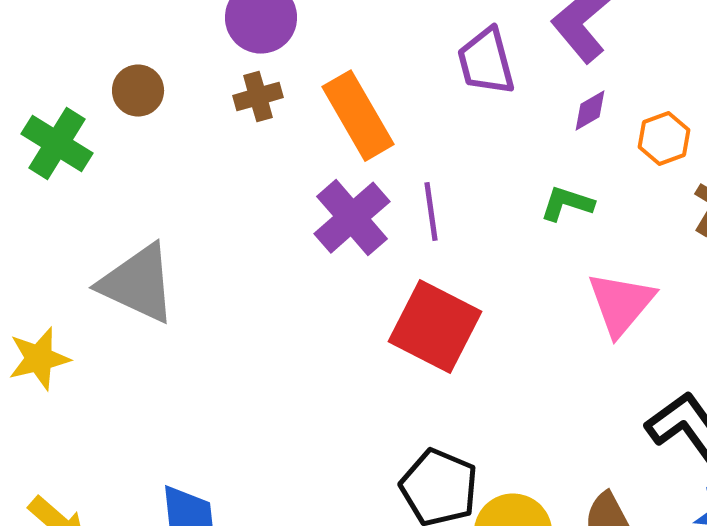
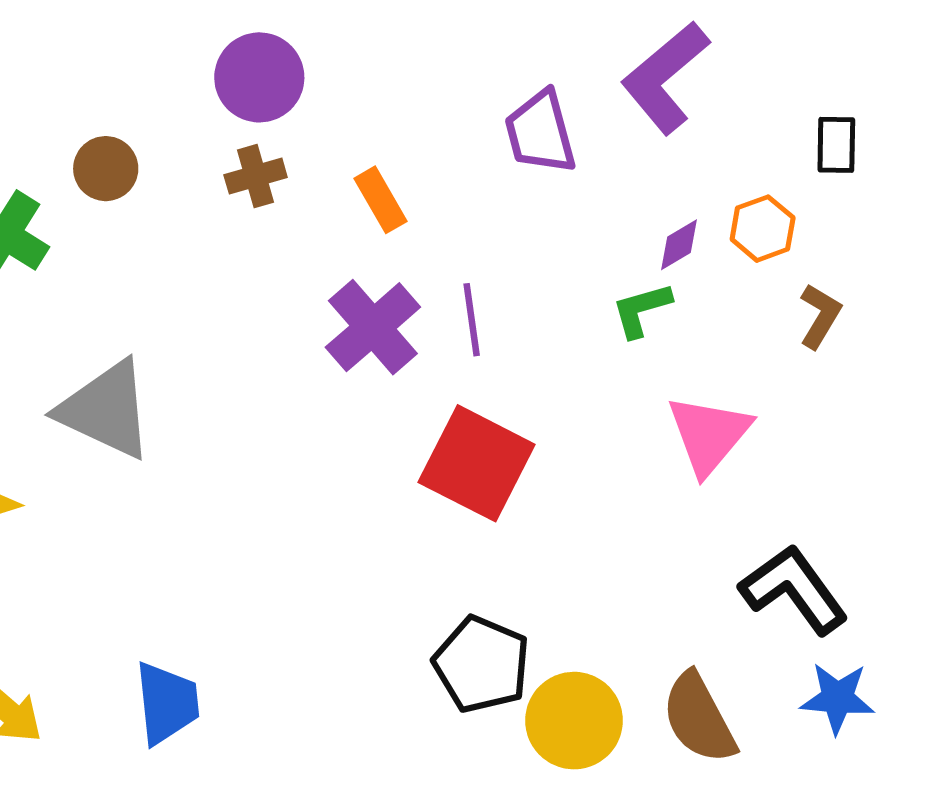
purple diamond: (590, 111) -> (679, 245), moved
orange rectangle: (358, 116) -> (380, 200), size x0.6
green L-shape: (567, 204) -> (641, 310), turned -34

